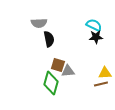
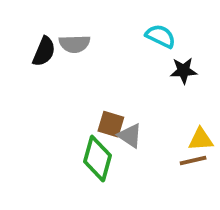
cyan semicircle: (94, 25) -> (161, 36), moved
black semicircle: (49, 39) -> (44, 51), moved, turned 35
gray triangle: (68, 71) -> (130, 136), turned 40

